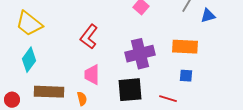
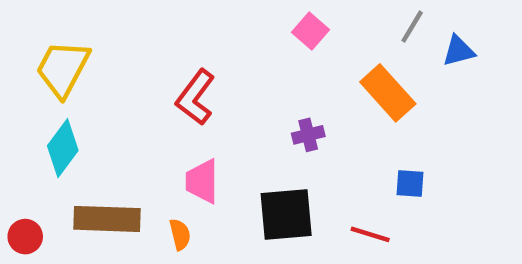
yellow trapezoid: (29, 24) -> (63, 69), turned 80
orange rectangle: (185, 47) -> (388, 93), moved, turned 45
purple cross: (140, 54) -> (308, 135), size x0.5

